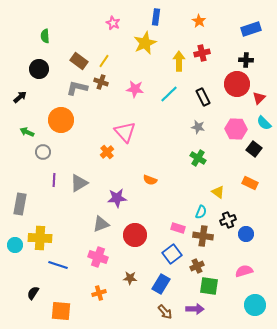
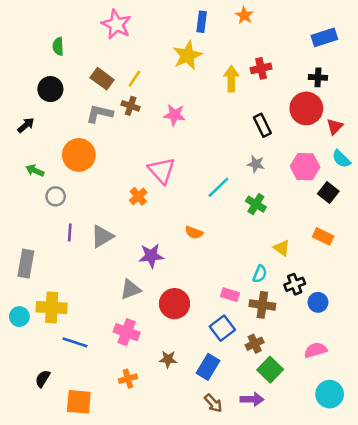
orange star: (199, 21) -> (244, 15), moved
pink star: (113, 23) -> (116, 24), moved, size x1.6
cyan line: (169, 94) -> (218, 187), moved
green square: (209, 286) -> (270, 370), turned 36

